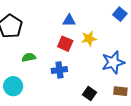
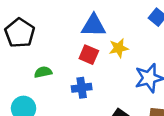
blue triangle: (69, 20) -> (94, 25), size x1.5

